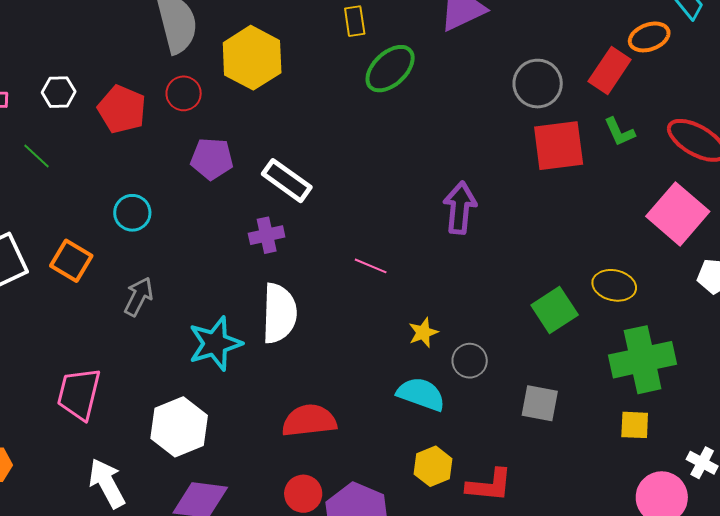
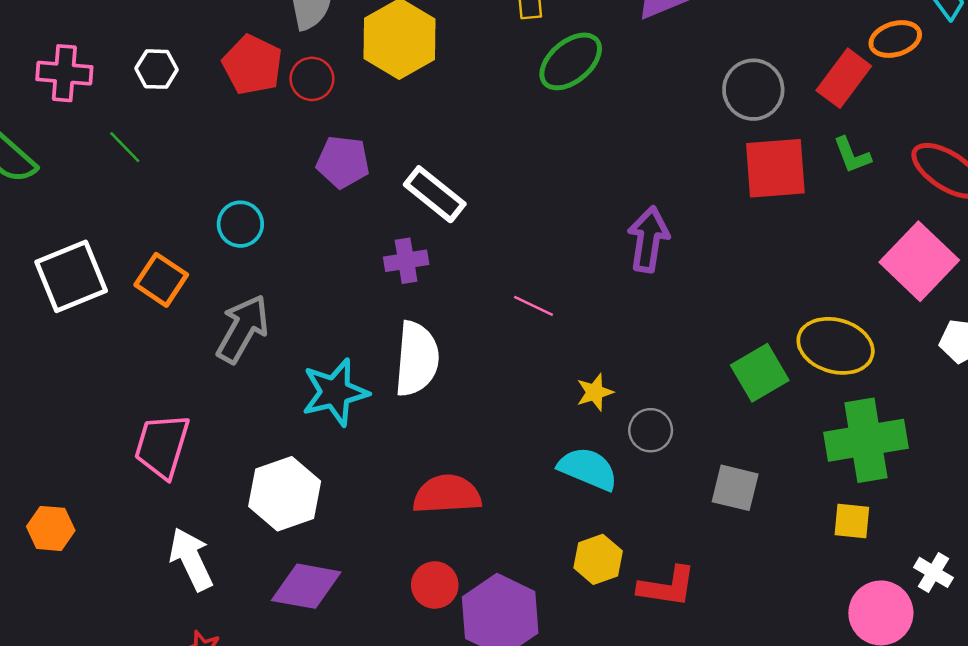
red pentagon: (122, 109) -> (252, 65), moved
yellow ellipse: (614, 285) -> (836, 346), size x1.4
gray arrow: (139, 297) -> (243, 329), size x1.4

